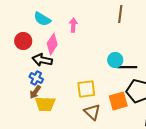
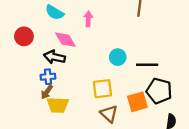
red circle: (23, 41) -> (24, 36), moved
pink diamond: (52, 44) -> (65, 40), turned -65
cyan circle: (115, 60) -> (118, 57), moved
blue cross: (36, 78) -> (48, 77), turned -32

